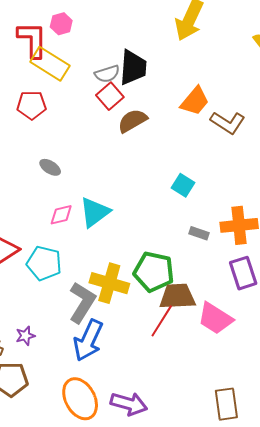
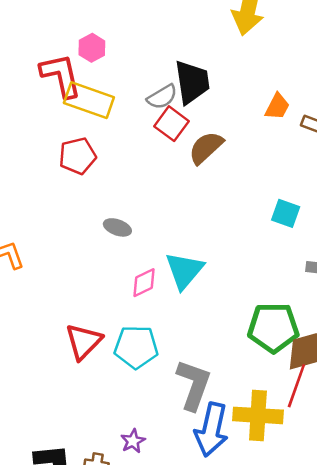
orange trapezoid: (195, 101) -> (277, 107), size x0.7
yellow cross: (109, 283) -> (258, 415), moved

